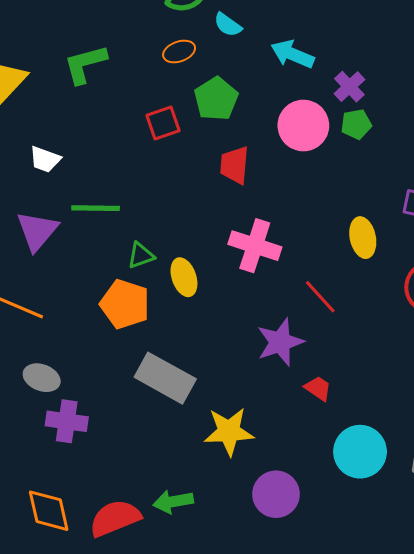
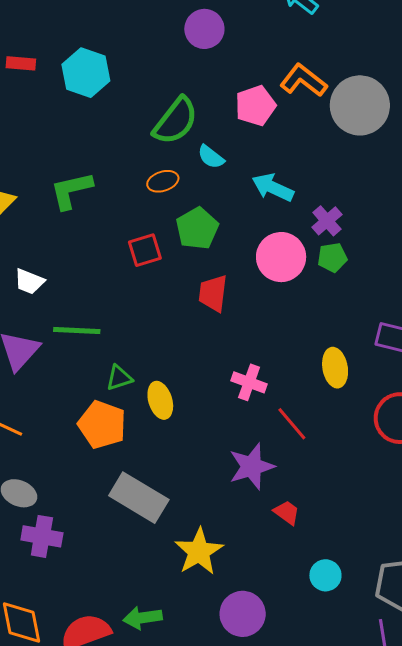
pink cross: (255, 246) -> (249, 382), moved, size x0.7
yellow star: (229, 431) -> (199, 552), turned -30
cyan circle: (360, 452) -> (325, 575), size x0.6

